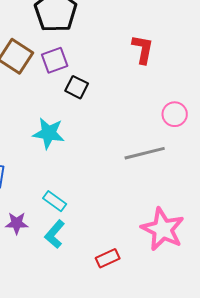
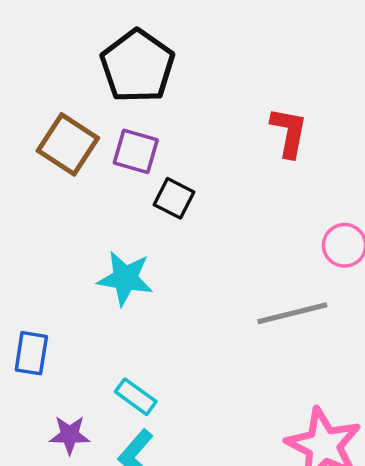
purple square: (55, 60) -> (136, 151), turned 36

